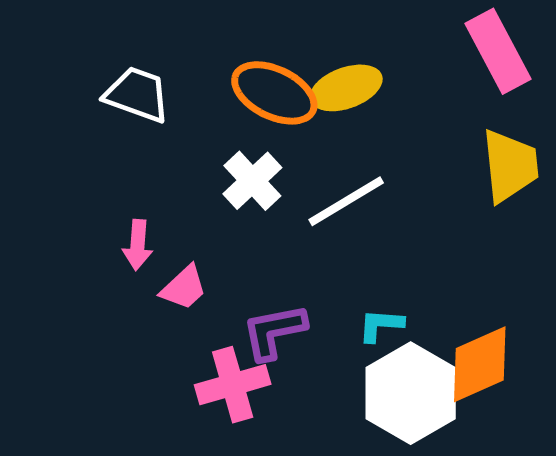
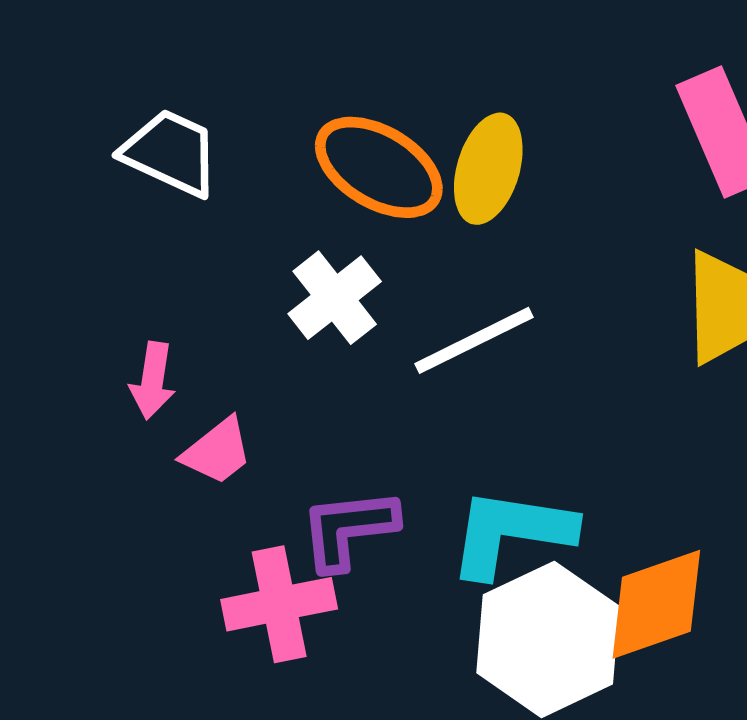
yellow ellipse: (346, 88) -> (488, 169), turned -58
cyan L-shape: (381, 325) -> (511, 533), size x1.8

